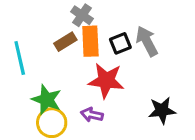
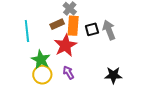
red star: (106, 81) -> (65, 45), moved, turned 30
purple arrow: (92, 115) -> (68, 73), turned 40

